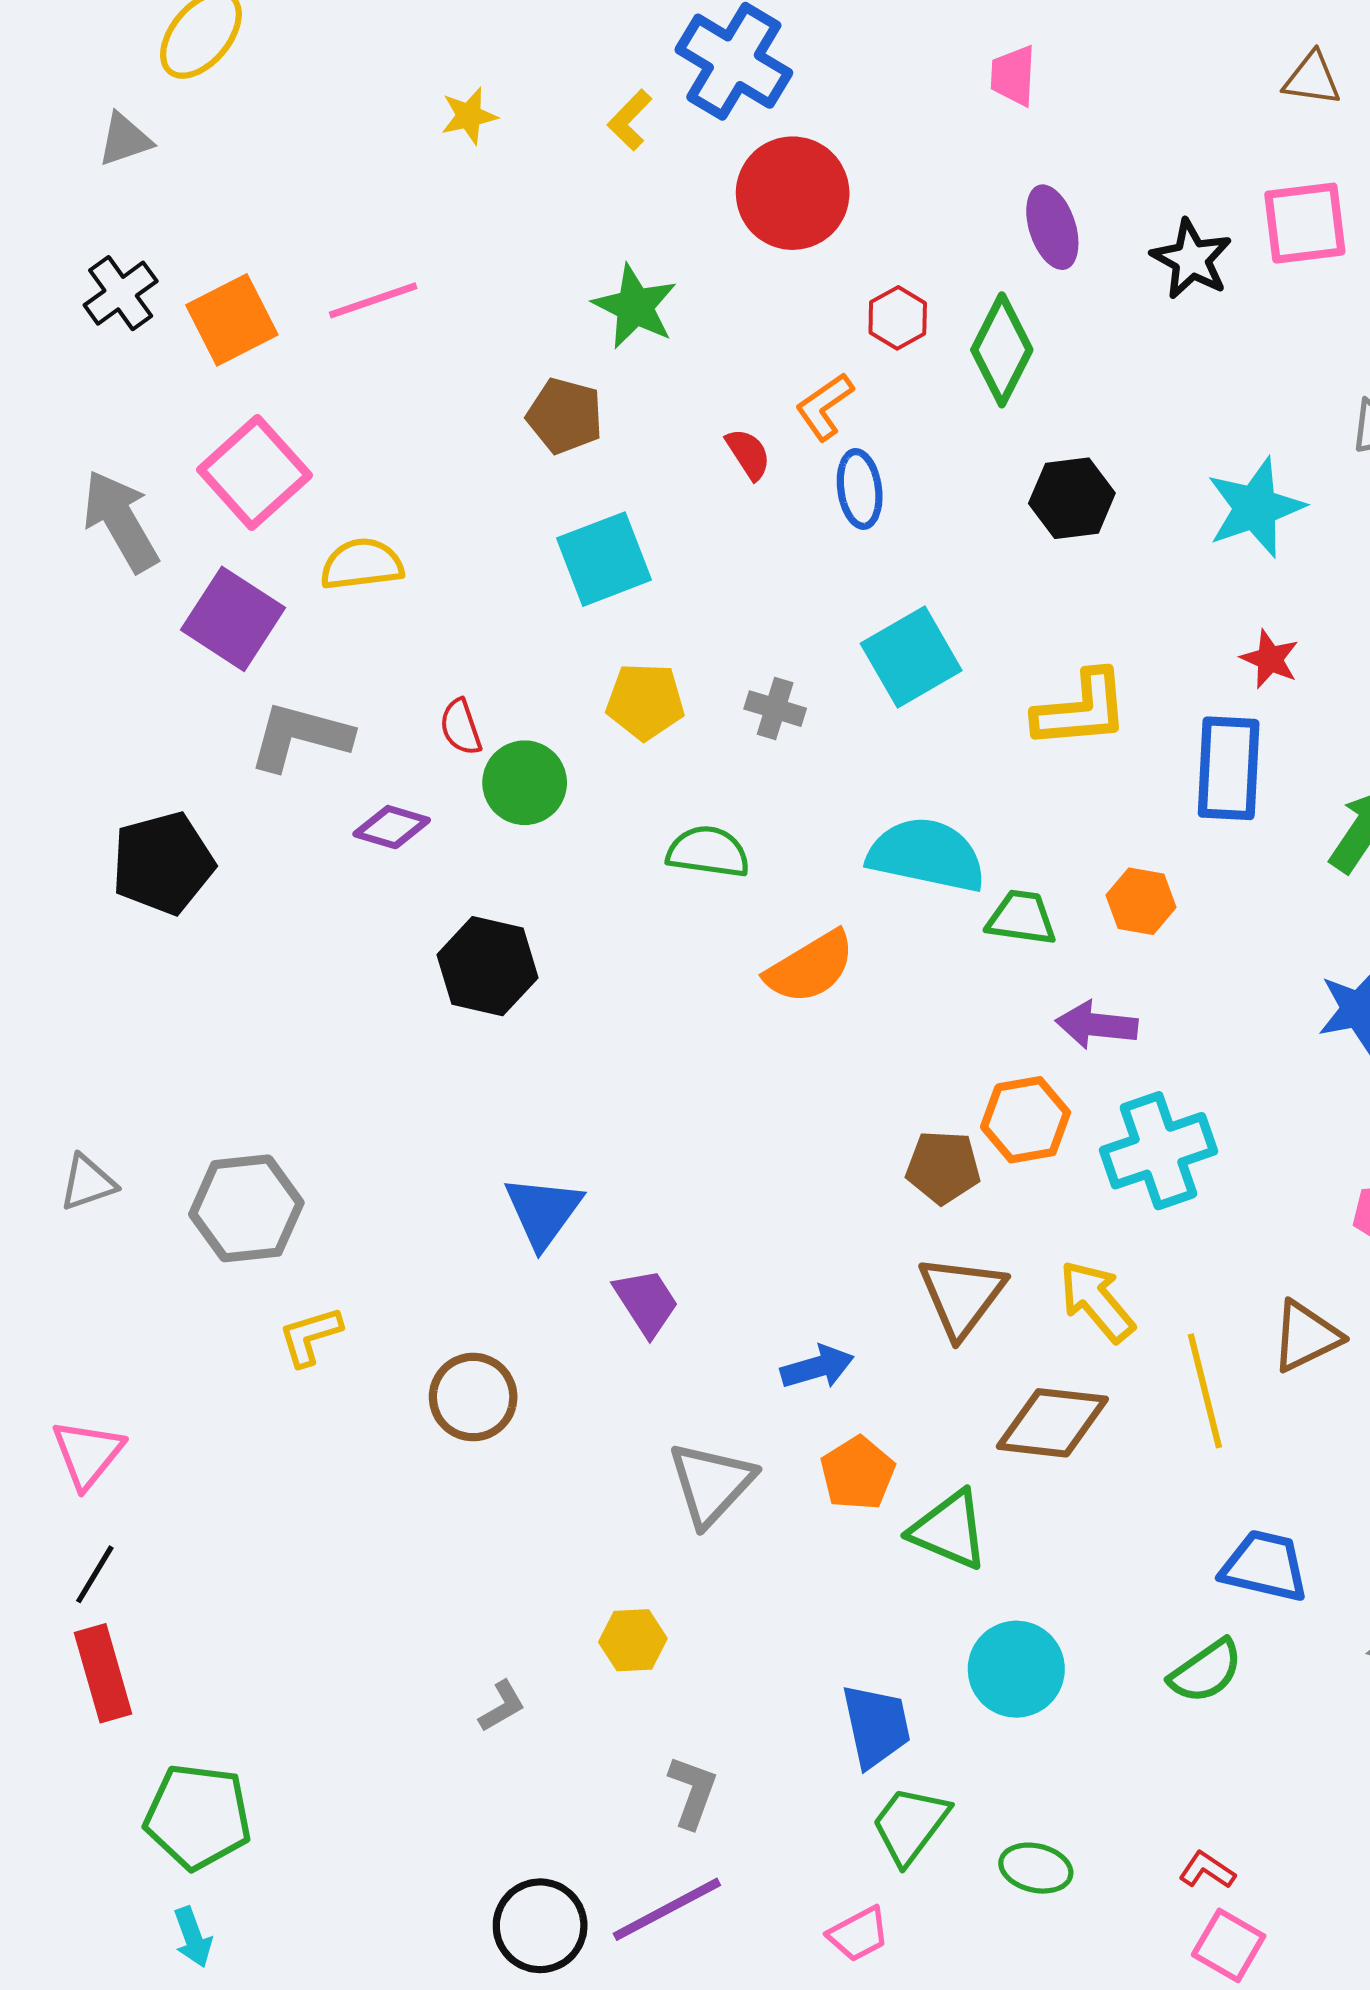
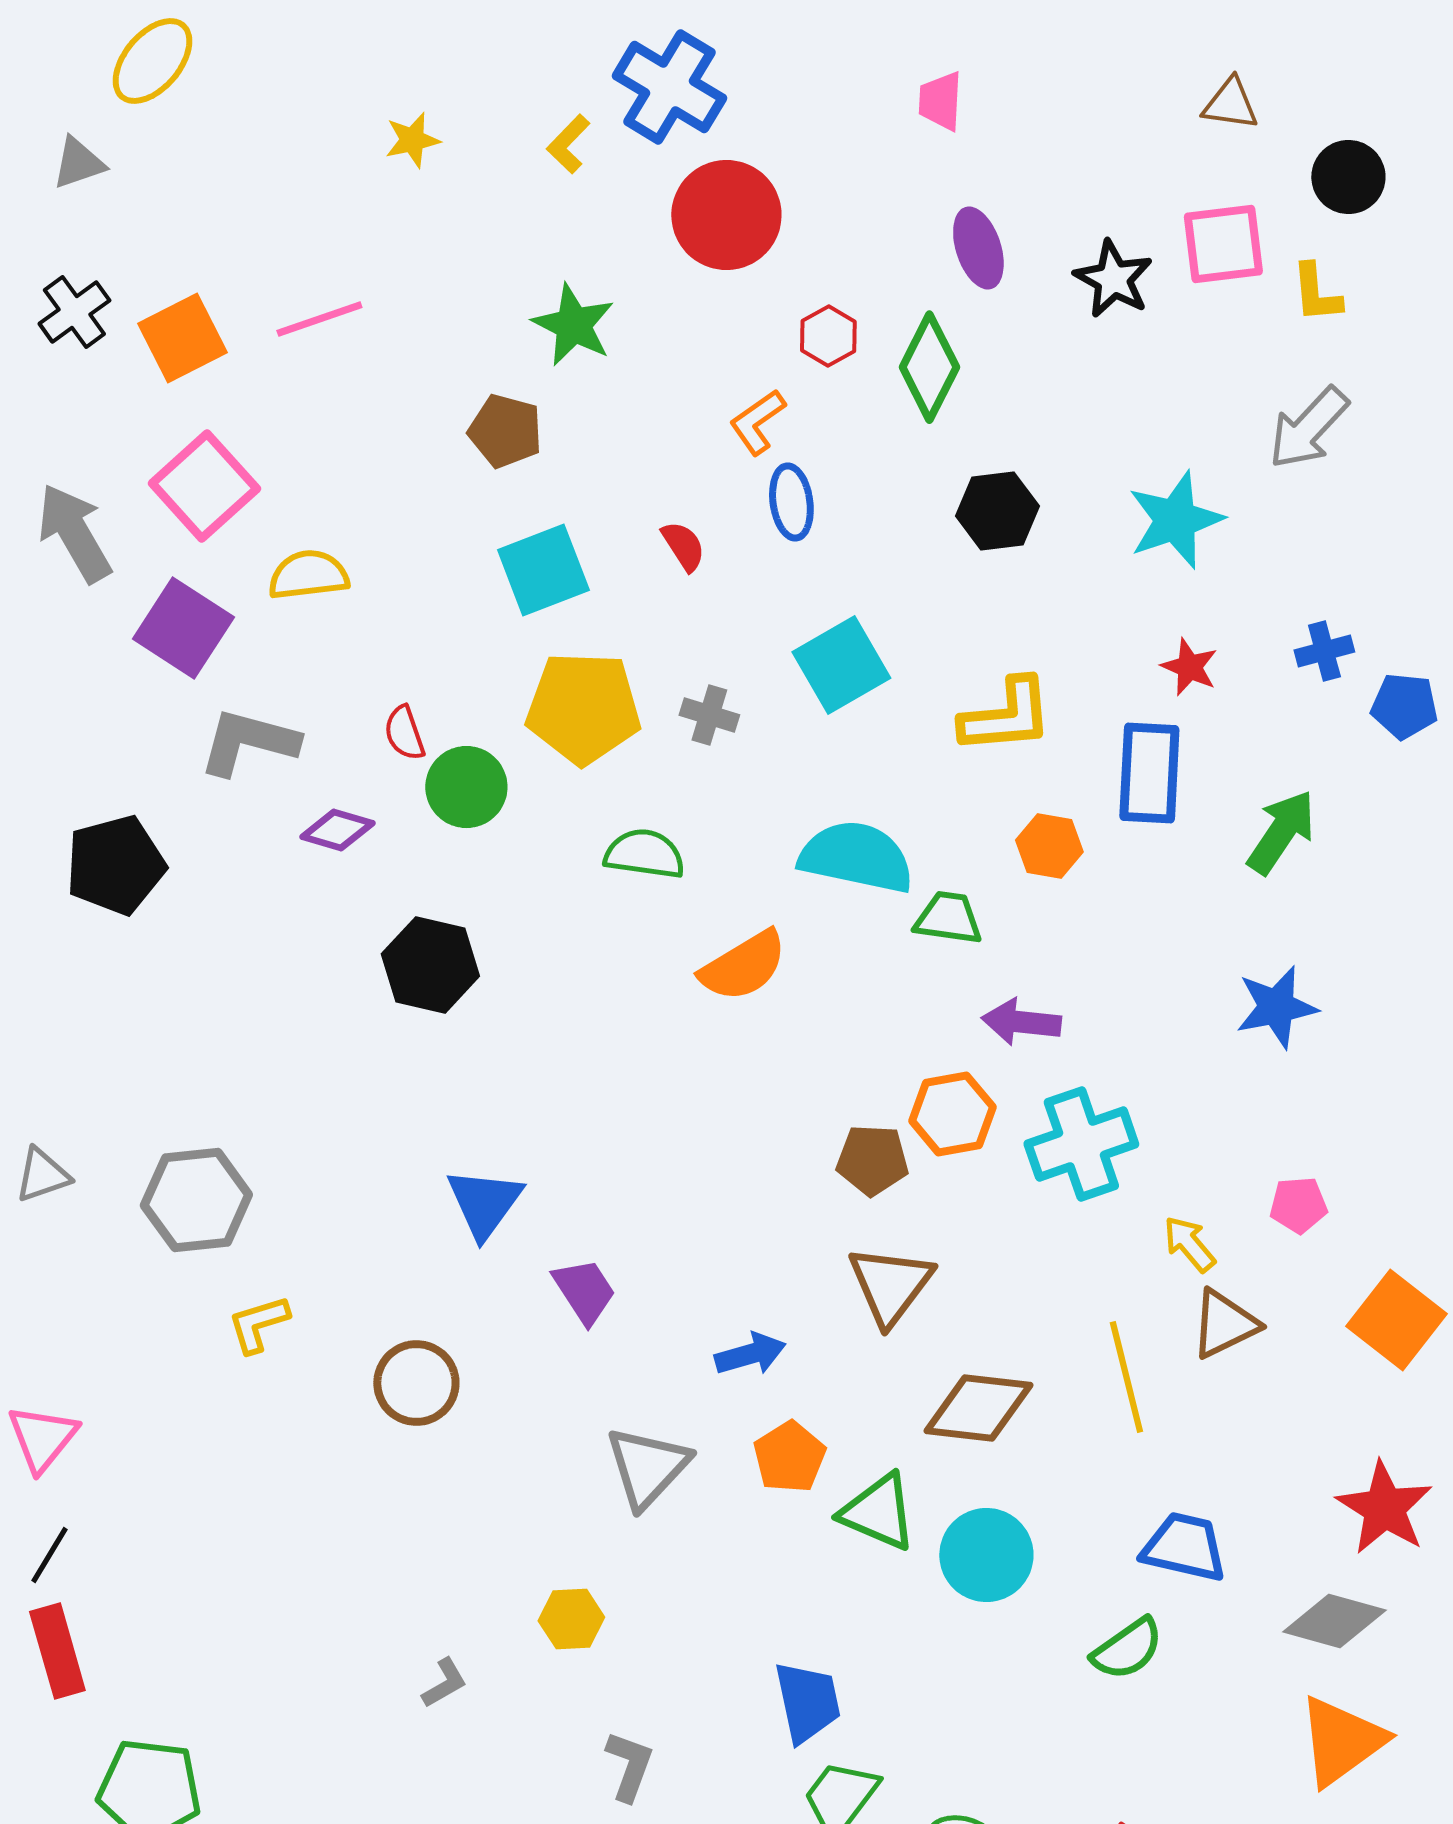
red semicircle: (748, 454) -> (683, 546), moved
yellow pentagon: (645, 701) -> (583, 708), size x1.5
orange hexagon: (1141, 901) -> (1049, 846), moved
yellow arrow: (1097, 1301) -> (1189, 1244), moved, size x0.7
cyan circle: (1016, 1669) -> (986, 1555), moved

